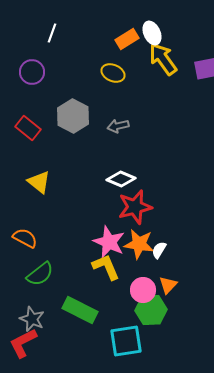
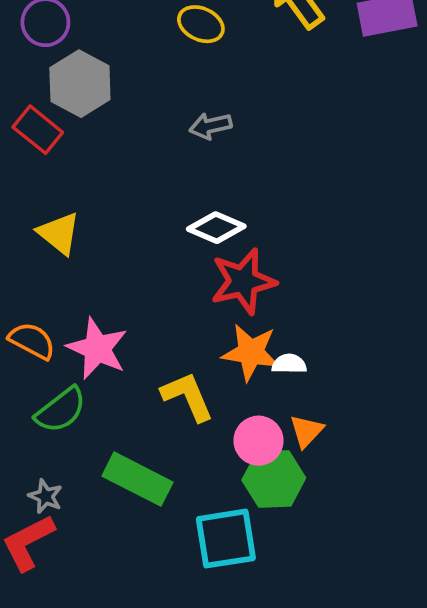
gray hexagon: (73, 116) -> (80, 84), moved
pink star: (109, 242) -> (97, 349), moved
white semicircle: (159, 250) -> (289, 364), turned 60
gray star: (32, 319) -> (45, 496), size x0.7

